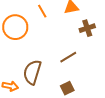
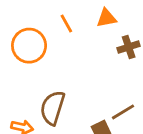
brown line: (68, 57) -> (123, 112), moved

